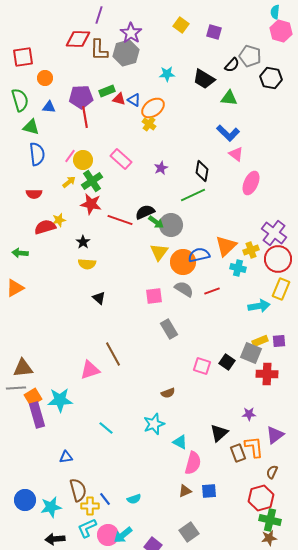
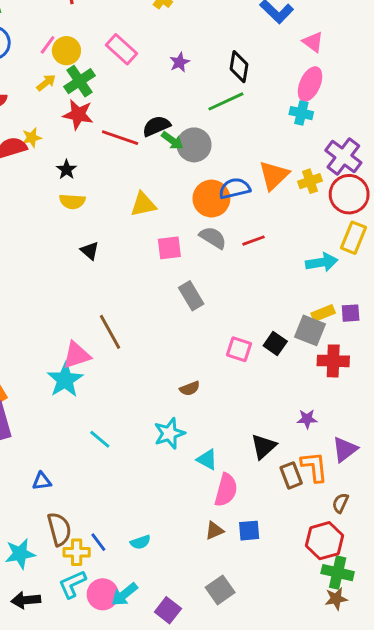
pink triangle: (236, 154) -> (313, 42), moved
yellow triangle: (159, 252) -> (143, 204), moved, turned 42
cyan cross: (238, 268) -> (301, 113), moved
cyan star: (60, 400) -> (65, 380), moved, turned -30

